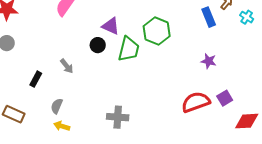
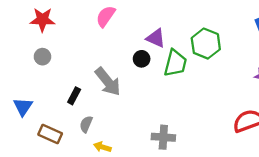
gray arrow: (67, 66) -> (108, 82), size x1.8
gray semicircle: (57, 106) -> (86, 124), moved

